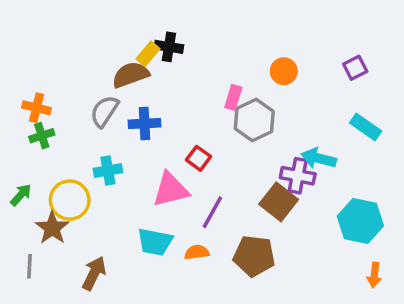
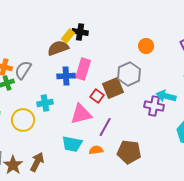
pink rectangle: (233, 97) -> (83, 69), moved, size x1.5
gray semicircle: (104, 111) -> (23, 70), moved
brown square: (279, 202) -> (113, 88), moved, turned 30
brown star: (52, 228) -> (13, 165), moved

